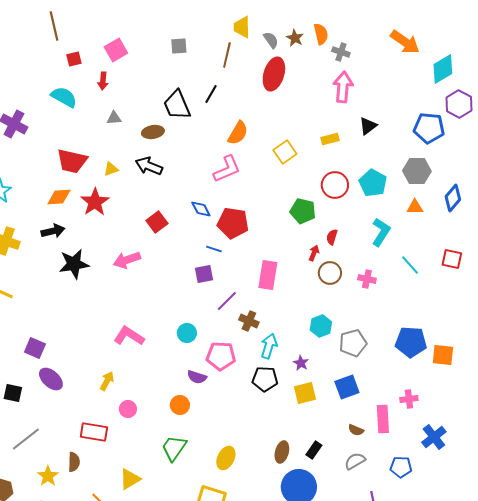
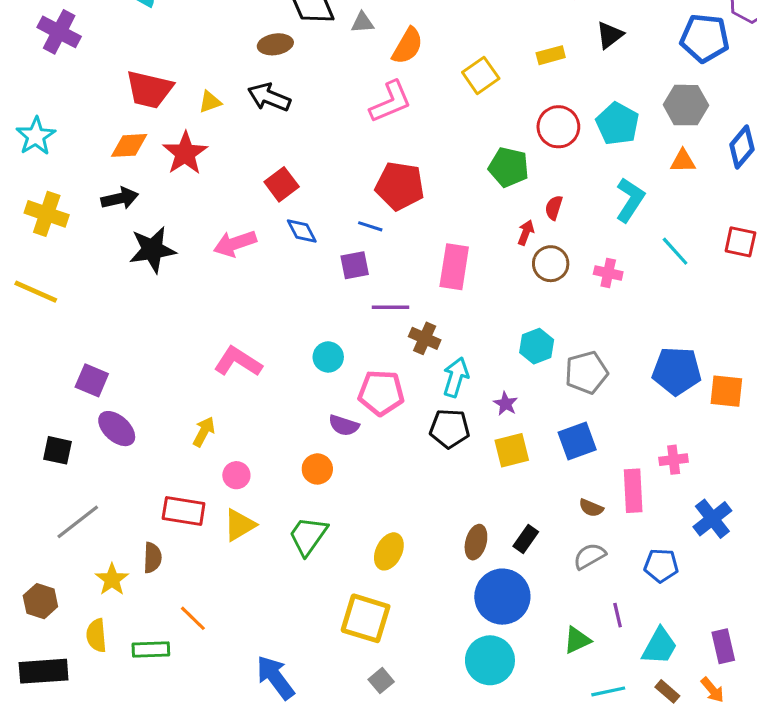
gray triangle: (114, 118) -> (362, 23), moved
blue diamond: (201, 209) -> (302, 231), moved
purple line: (227, 301) -> (390, 307), turned 45
yellow triangle: (130, 479) -> (240, 525), moved

